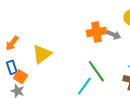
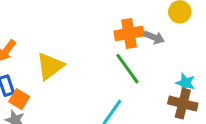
green line: (96, 71) -> (127, 69), moved

